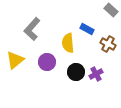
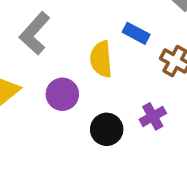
black circle: (76, 72) -> (107, 129), moved

